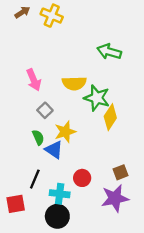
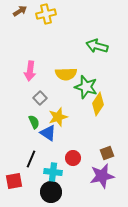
yellow cross: (52, 16) -> (46, 14), turned -36
pink arrow: (34, 80) -> (30, 71), turned 30

